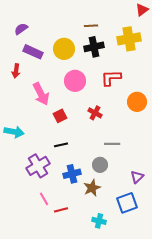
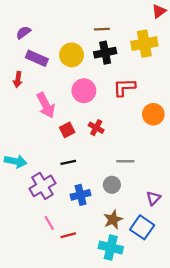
red cross: (95, 113) -> (96, 128), moved
cyan arrow: (14, 132) -> (16, 161), moved
brown star: (92, 188) -> (113, 220), moved
blue square: (127, 203) -> (142, 227), turned -35
cyan cross: (99, 221) -> (111, 248), size x1.5

